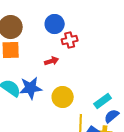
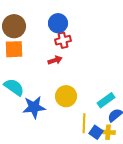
red cross: (70, 40) -> (63, 40), moved
blue star: (31, 88) -> (34, 107), moved

